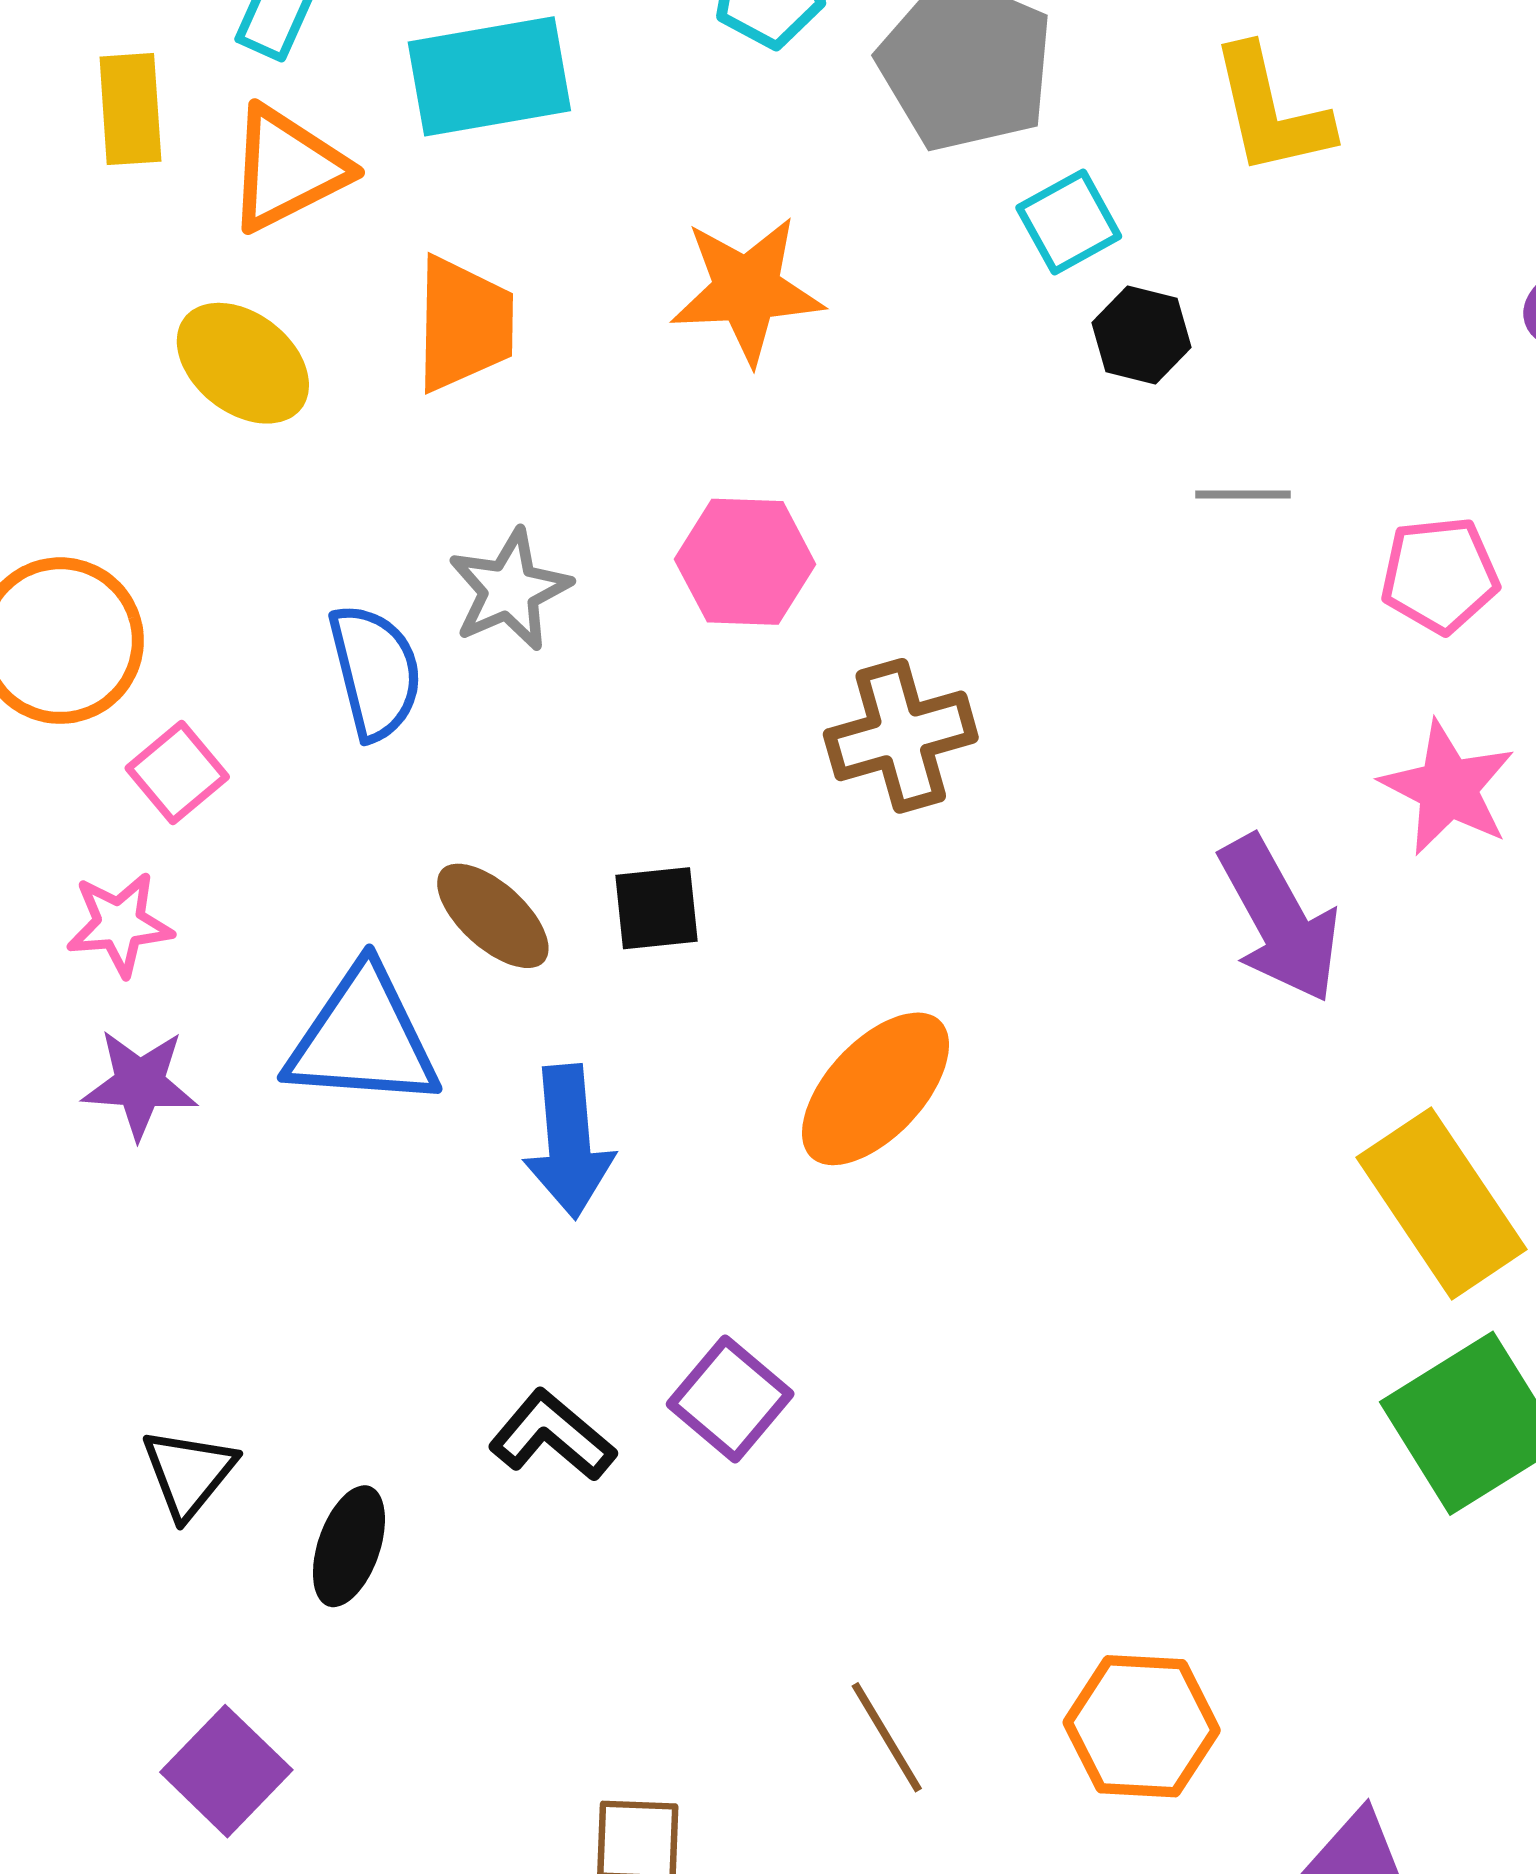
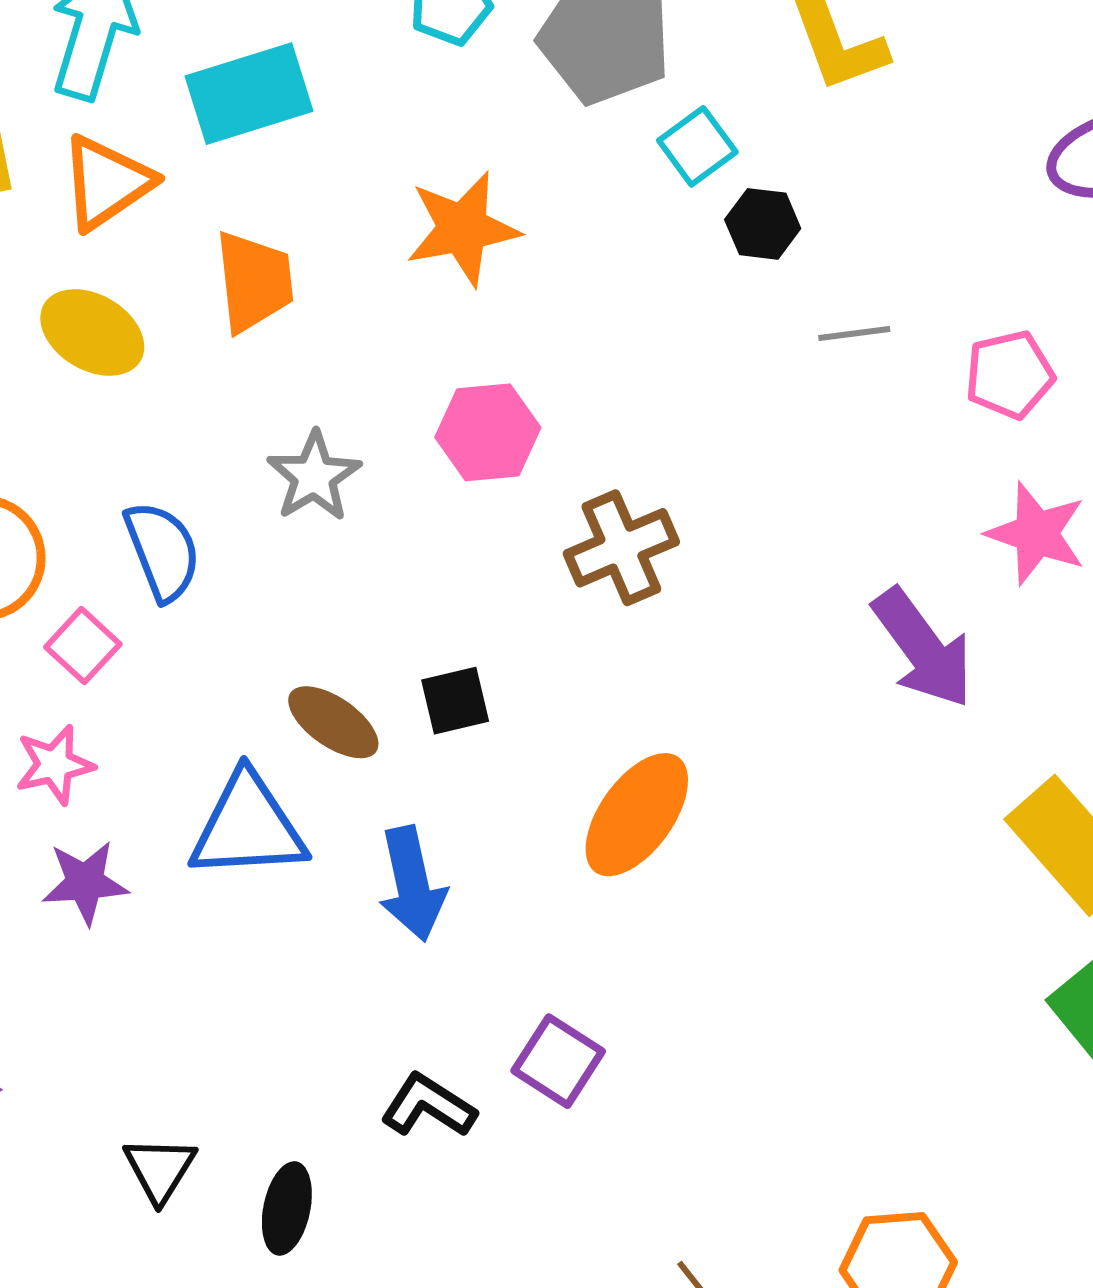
blue semicircle: (375, 672) -> (162, 551), moved

